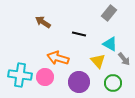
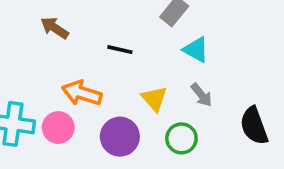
cyan triangle: (110, 44) -> (196, 50), moved

